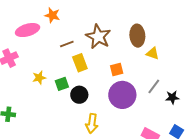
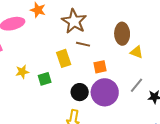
brown star: (98, 37) -> (74, 21), moved
brown line: (67, 44) -> (83, 44), moved, turned 32
black circle: (79, 95) -> (80, 92), moved

